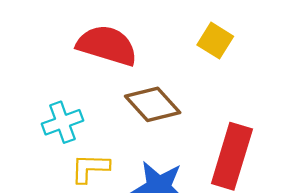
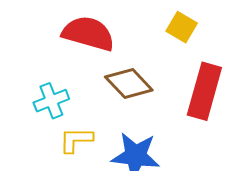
red rectangle: (232, 156) -> (204, 91), moved

